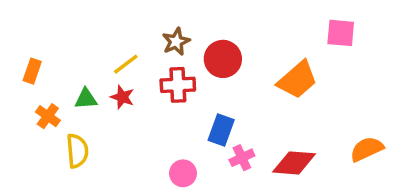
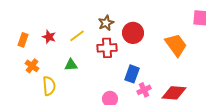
orange trapezoid: (297, 80) -> (176, 45), turned -85
red star: (122, 97) -> (49, 37), moved
green triangle: (86, 99) -> (71, 65), moved

